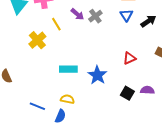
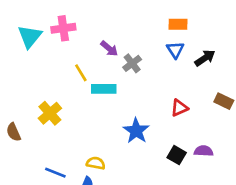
gray cross: (95, 16) -> (132, 63), moved
yellow line: (56, 24) -> (81, 73), moved
yellow cross: (37, 40) -> (50, 113), moved
cyan rectangle: (68, 69) -> (104, 89), moved

